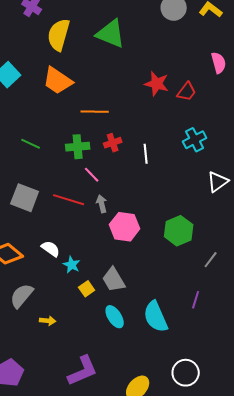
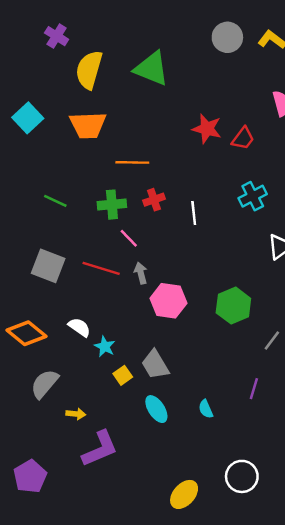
orange trapezoid: (58, 81) -> (88, 125), turned -36
cyan semicircle: (156, 317) -> (206, 409), size x0.5
purple L-shape: (83, 371) -> (100, 449), moved

